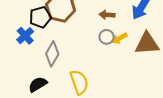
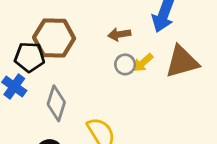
black pentagon: (40, 17) -> (29, 57), turned 30

